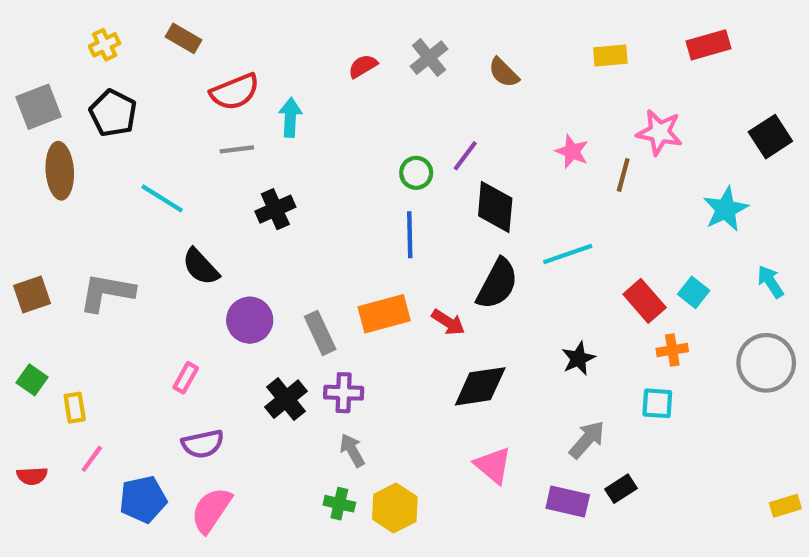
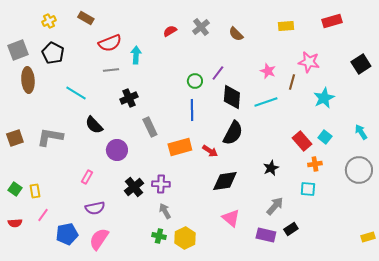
cyan star: (726, 209) -> (324, 98), moved
cyan line: (568, 254) -> (266, 102), moved
gray rectangle: (320, 333) -> (150, 127), moved
green square: (32, 380) -> (15, 189), moved

